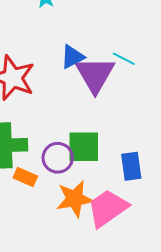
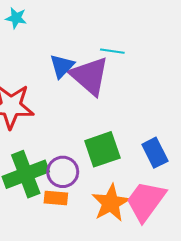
purple circle: (58, 158) -> (63, 172), moved

